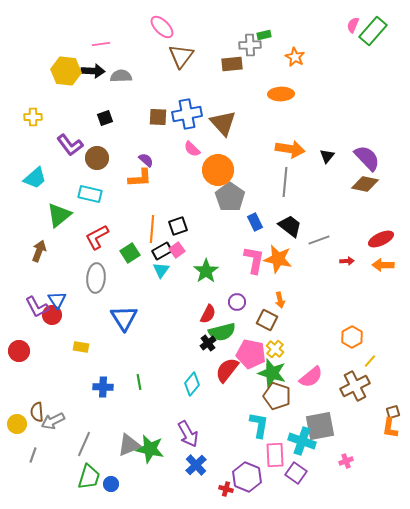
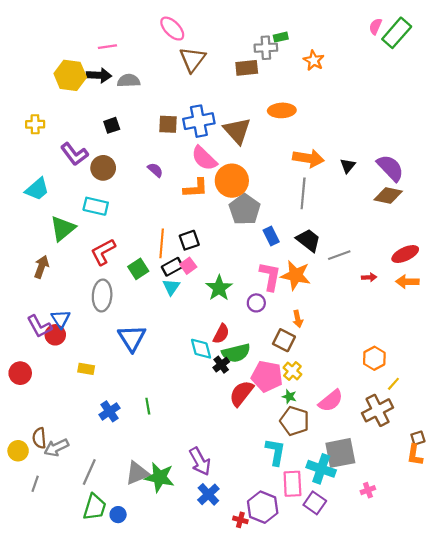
orange ellipse: (281, 94) -> (282, 110), moved
pink semicircle: (192, 149) -> (204, 158), size x1.5
orange L-shape: (140, 178) -> (196, 188), moved
purple circle: (237, 302) -> (256, 303), moved
green star: (272, 373) -> (289, 397), size x0.5
cyan diamond: (192, 384) -> (201, 349), moved, turned -55
blue cross: (103, 387) -> (110, 411), turned -36

